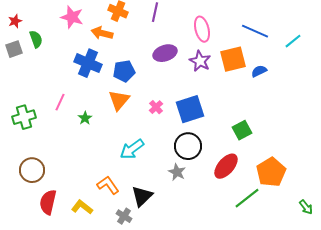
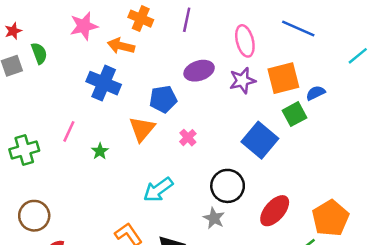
pink star: (72, 17) -> (84, 26), turned -30
blue line: (255, 31) -> (298, 29), moved
purple star: (200, 61) -> (242, 81), turned 30
blue pentagon: (124, 71) -> (163, 99), moved
blue square: (190, 109) -> (260, 140), moved, turned -32
green square: (242, 130) -> (294, 114), moved

